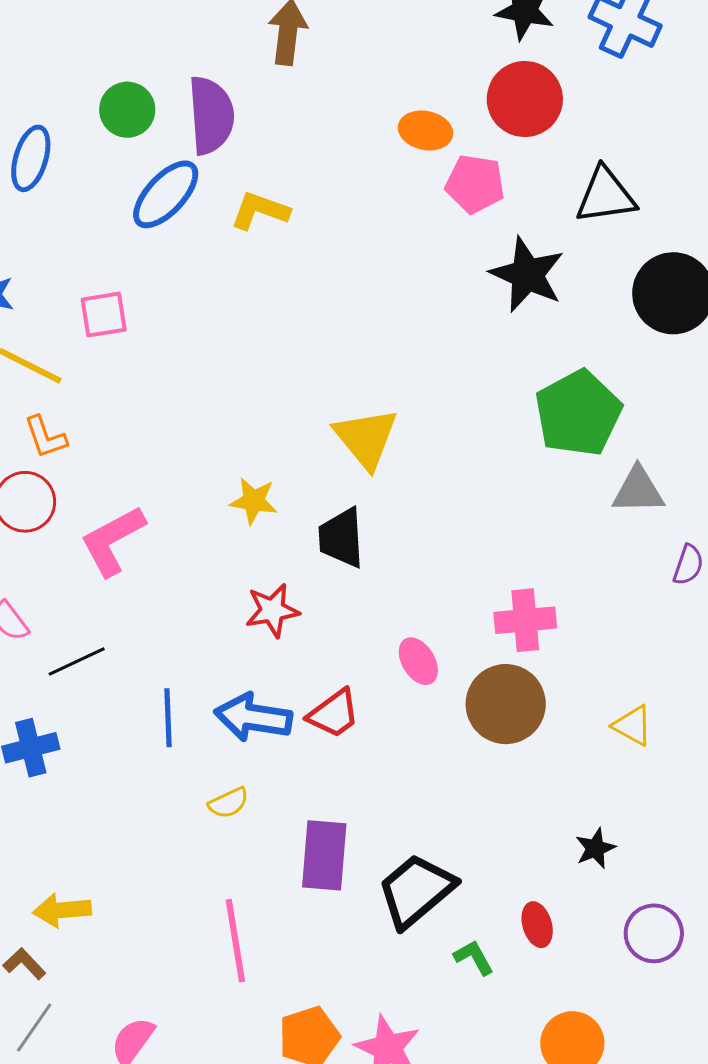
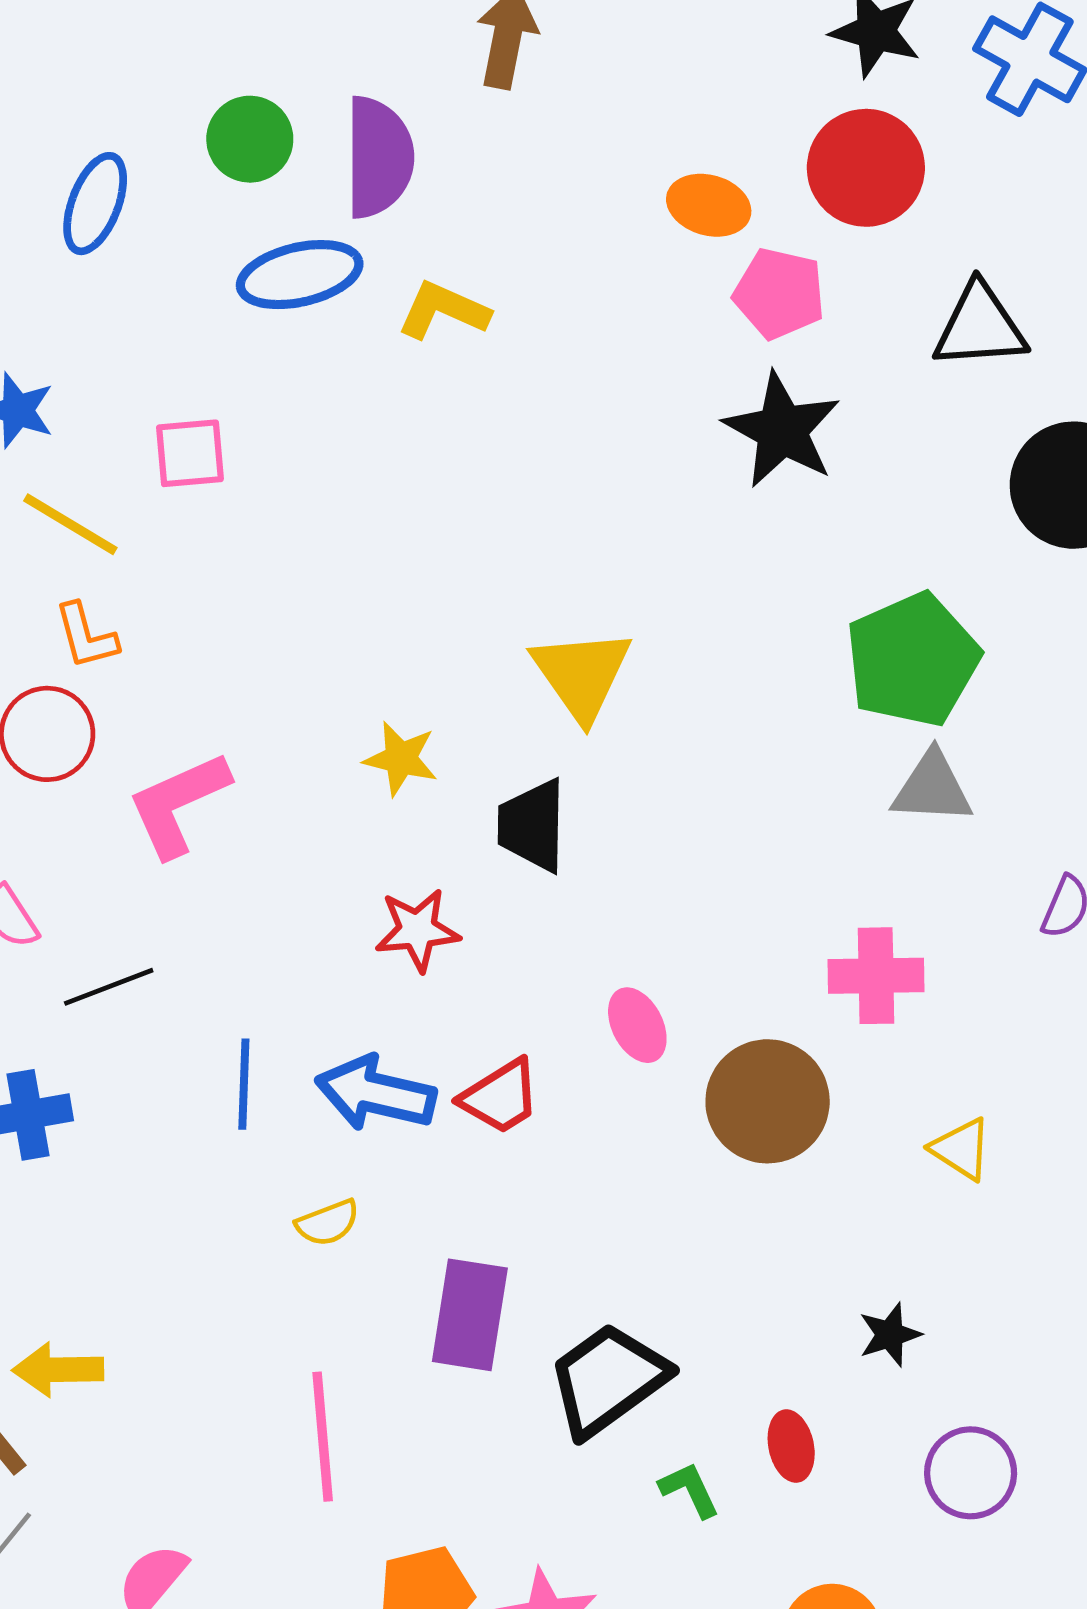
blue ellipse: (166, 194) -> (300, 275), turned 30
black star: (527, 275) -> (782, 430), moved
gray triangle: (638, 490) -> (932, 788), moved
pink cross: (525, 620) -> (876, 976), moved

